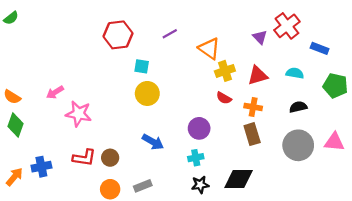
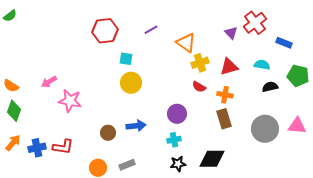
black semicircle: (298, 107) -> (270, 87), moved
blue arrow: (153, 142) -> (136, 126), turned -36
red L-shape: (84, 158) -> (63, 147), moved
brown circle: (110, 158) -> (108, 133), moved
orange arrow: (14, 177) -> (13, 143), moved

